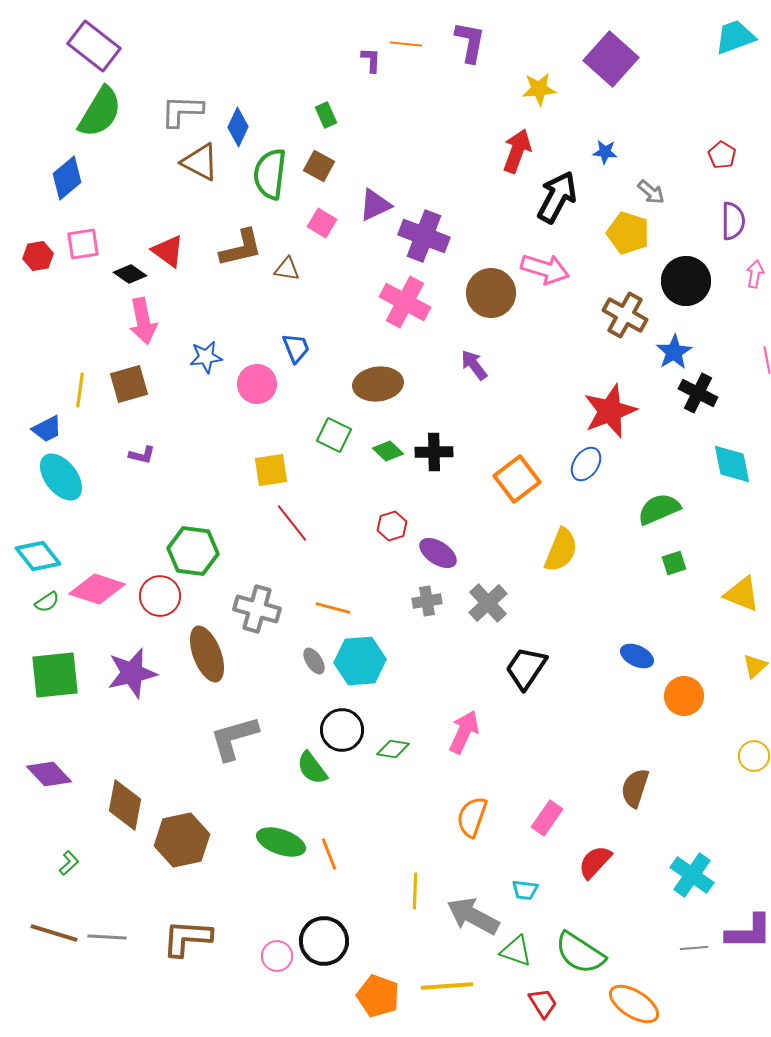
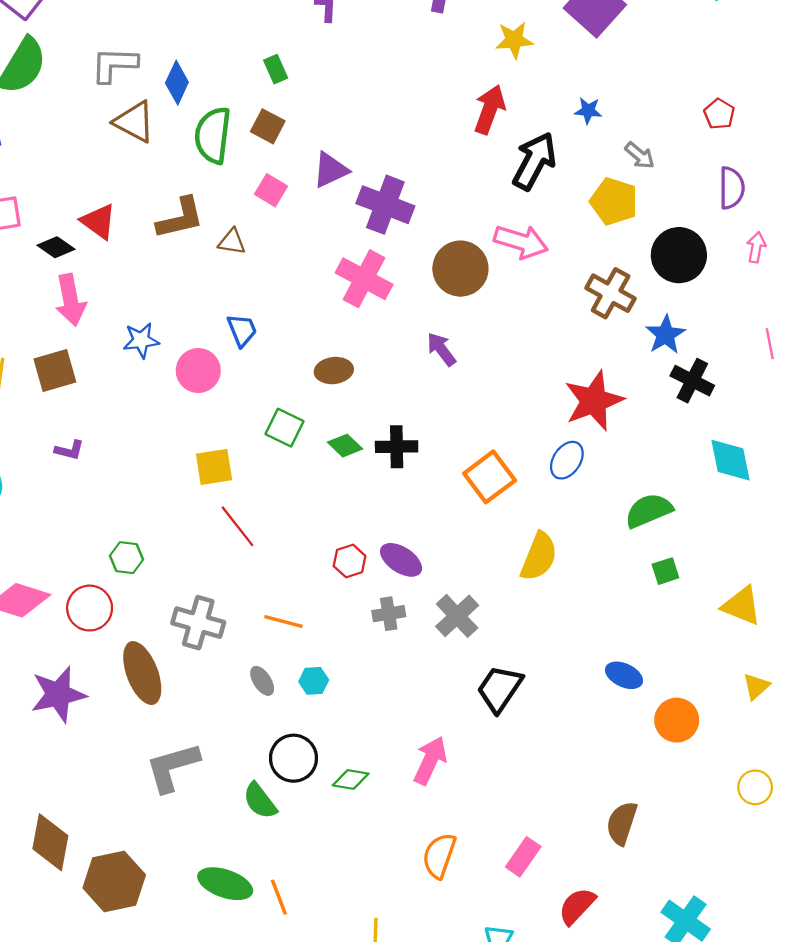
brown ellipse: (378, 384) -> (334, 371), size x0.7
red hexagon: (392, 526) -> (350, 561), moved
green hexagon: (193, 551) -> (127, 558), size x0.6
cyan hexagon: (360, 661) -> (314, 681), size x0.5

